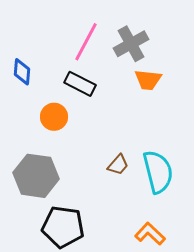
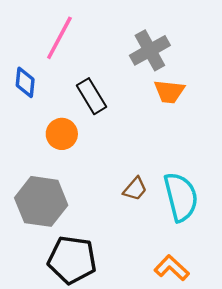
pink line: (86, 42) -> (59, 38), moved
black rectangle: (80, 84) -> (92, 96), turned 32

